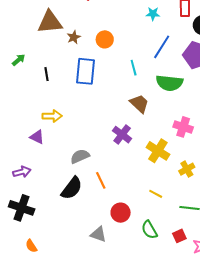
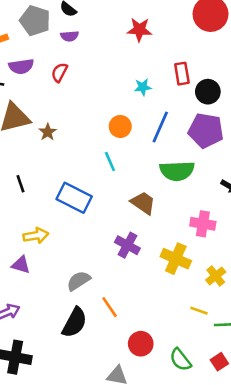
orange circle: (105, 39) -> (120, 126), moved
cyan line: (134, 68) -> (110, 161), moved
blue rectangle: (86, 71) -> (74, 198), moved, turned -60
yellow line: (156, 194) -> (199, 311), moved

